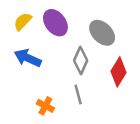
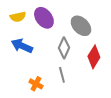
yellow semicircle: (23, 21) -> (18, 17), turned -147

